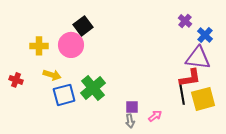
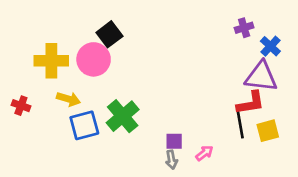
purple cross: (185, 21) -> (244, 28), turned 32
yellow cross: (39, 46) -> (51, 61), size x1.4
yellow square: (203, 99) -> (268, 131), size x0.7

